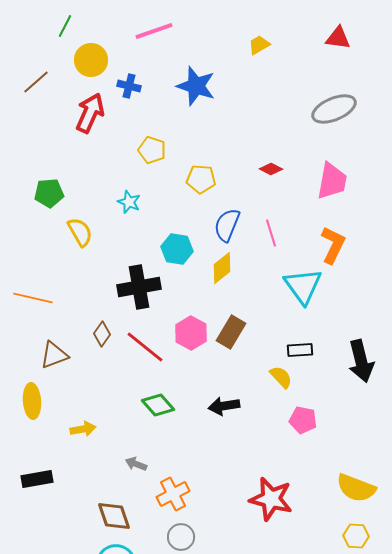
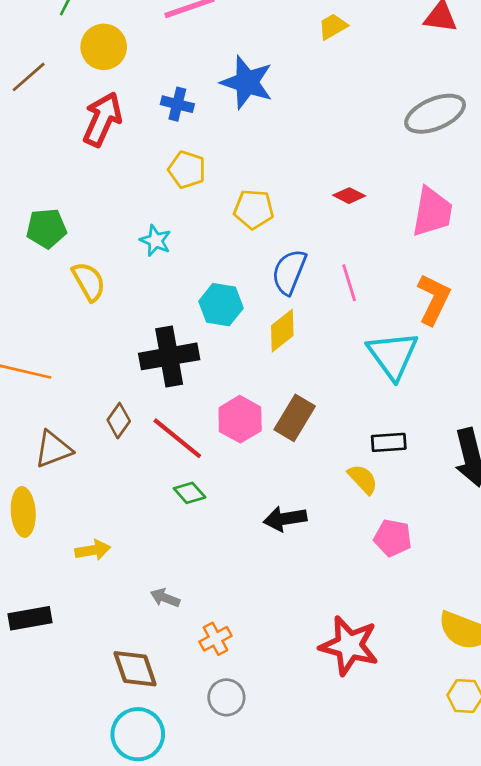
blue cross: (129, 86) -> (177, 104), moved
green diamond: (158, 405) -> (190, 493), moved, size x0.7
orange cross: (173, 494) -> (215, 639), size x0.7

